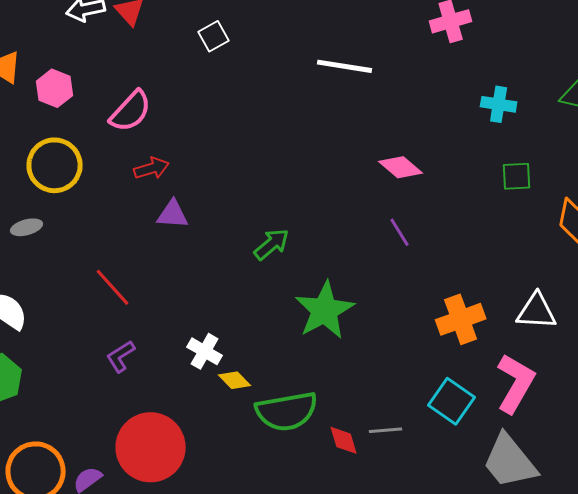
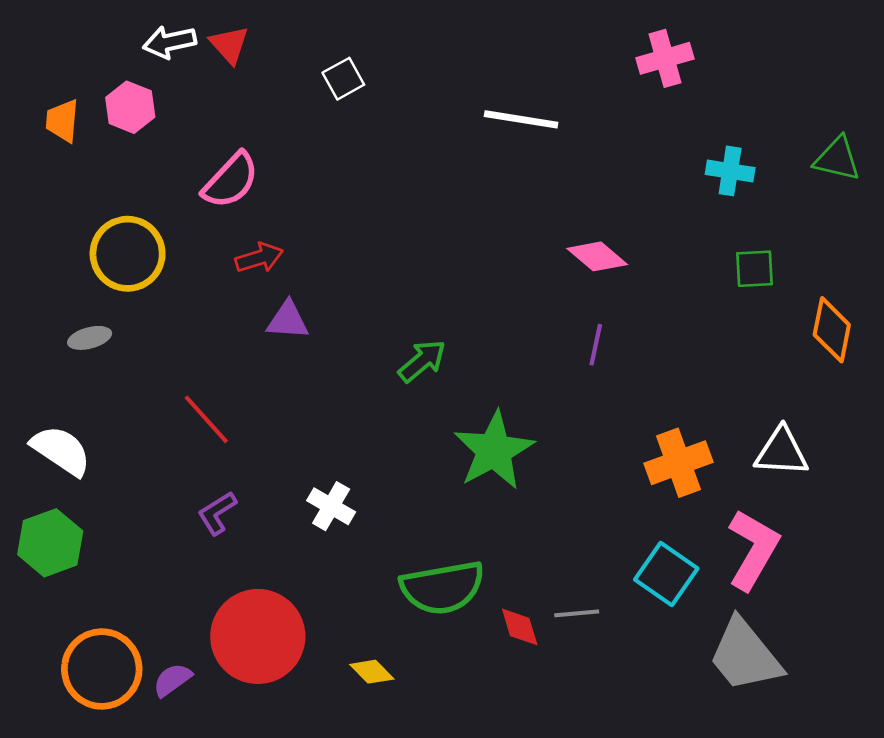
pink hexagon: (55, 88) -> (130, 107), moved
purple line: (400, 232) -> (596, 345), turned 44
yellow diamond: (235, 380) -> (372, 672), moved

